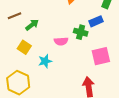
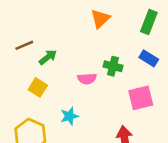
blue rectangle: (96, 21) -> (149, 58), moved, turned 56
cyan star: (45, 61) -> (69, 116), moved

